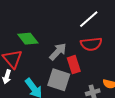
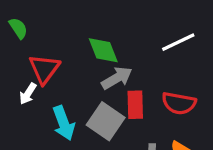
green diamond: (28, 39) -> (103, 50), moved
red semicircle: (91, 44) -> (179, 103), moved

